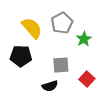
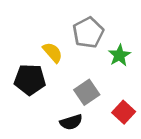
yellow semicircle: (32, 28) -> (53, 52), moved, size x0.7
gray square: (61, 65) -> (87, 92), turned -30

